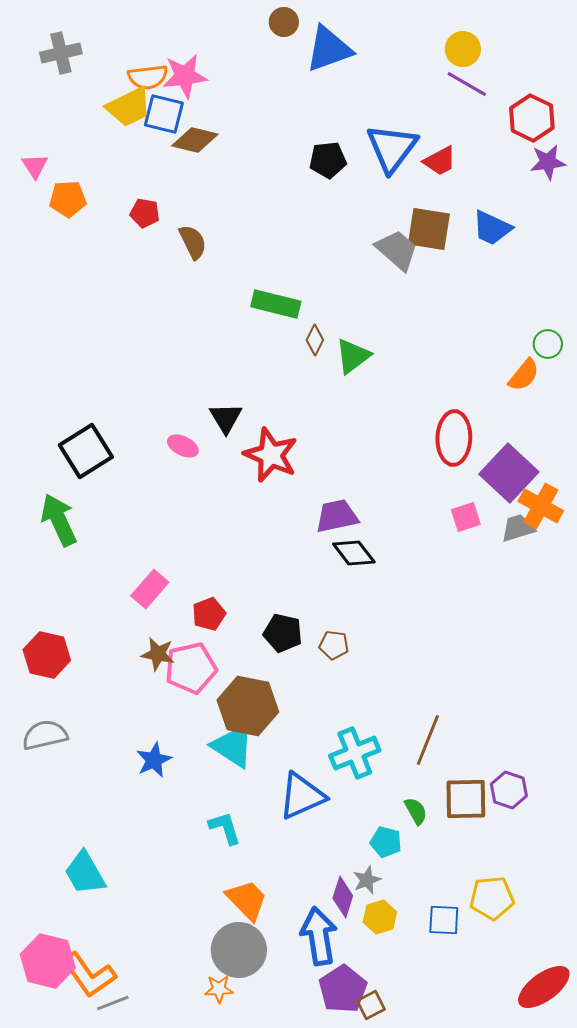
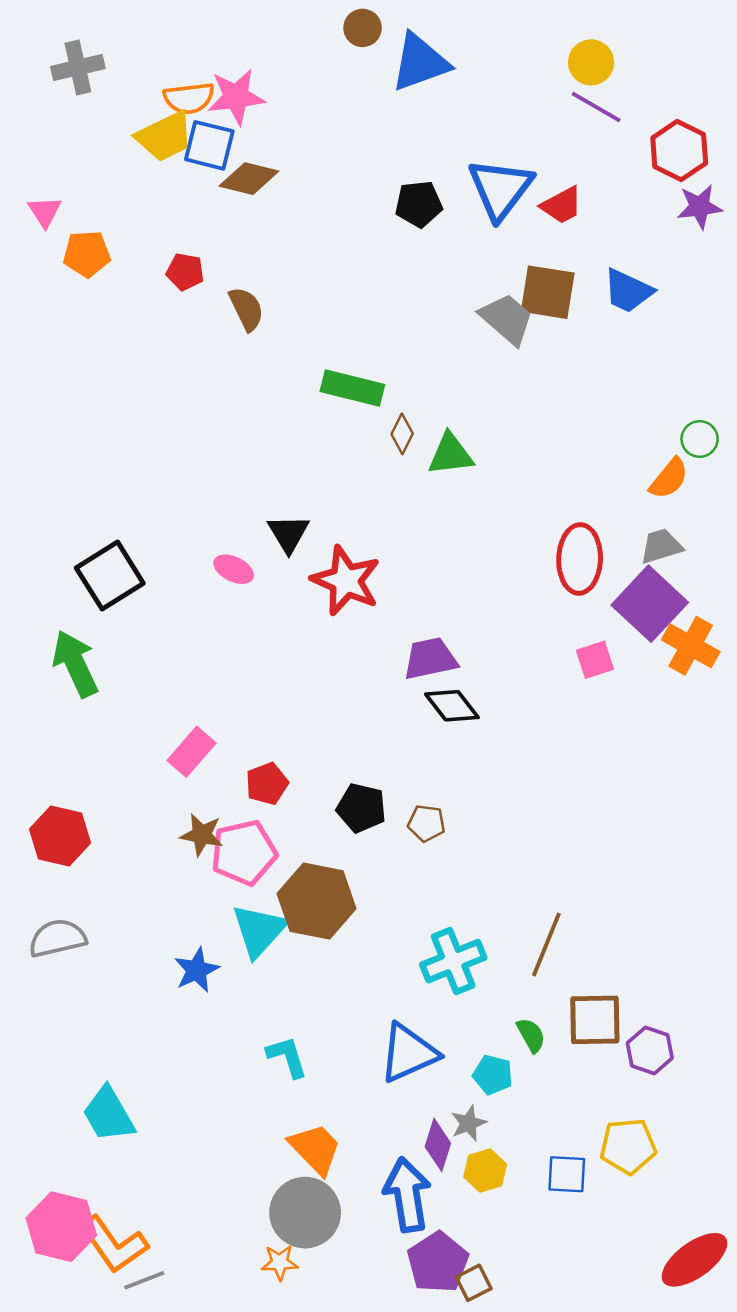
green triangle: (353, 356) -> (451, 454), turned 30
gray trapezoid: (518, 528) -> (661, 546), moved
cyan triangle: (233, 746) -> (259, 930), moved, turned 39
purple hexagon: (509, 790) -> (650, 1050), moved
blue triangle: (302, 796) -> (409, 1053), moved

